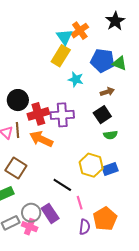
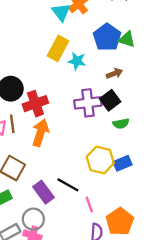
yellow rectangle: (61, 56) -> (58, 48), moved
blue pentagon: (103, 61) -> (107, 37), turned 30
purple cross: (62, 115) -> (88, 103), moved
orange arrow: (41, 139) -> (40, 133), turned 85
purple rectangle: (50, 213) -> (44, 192), moved

